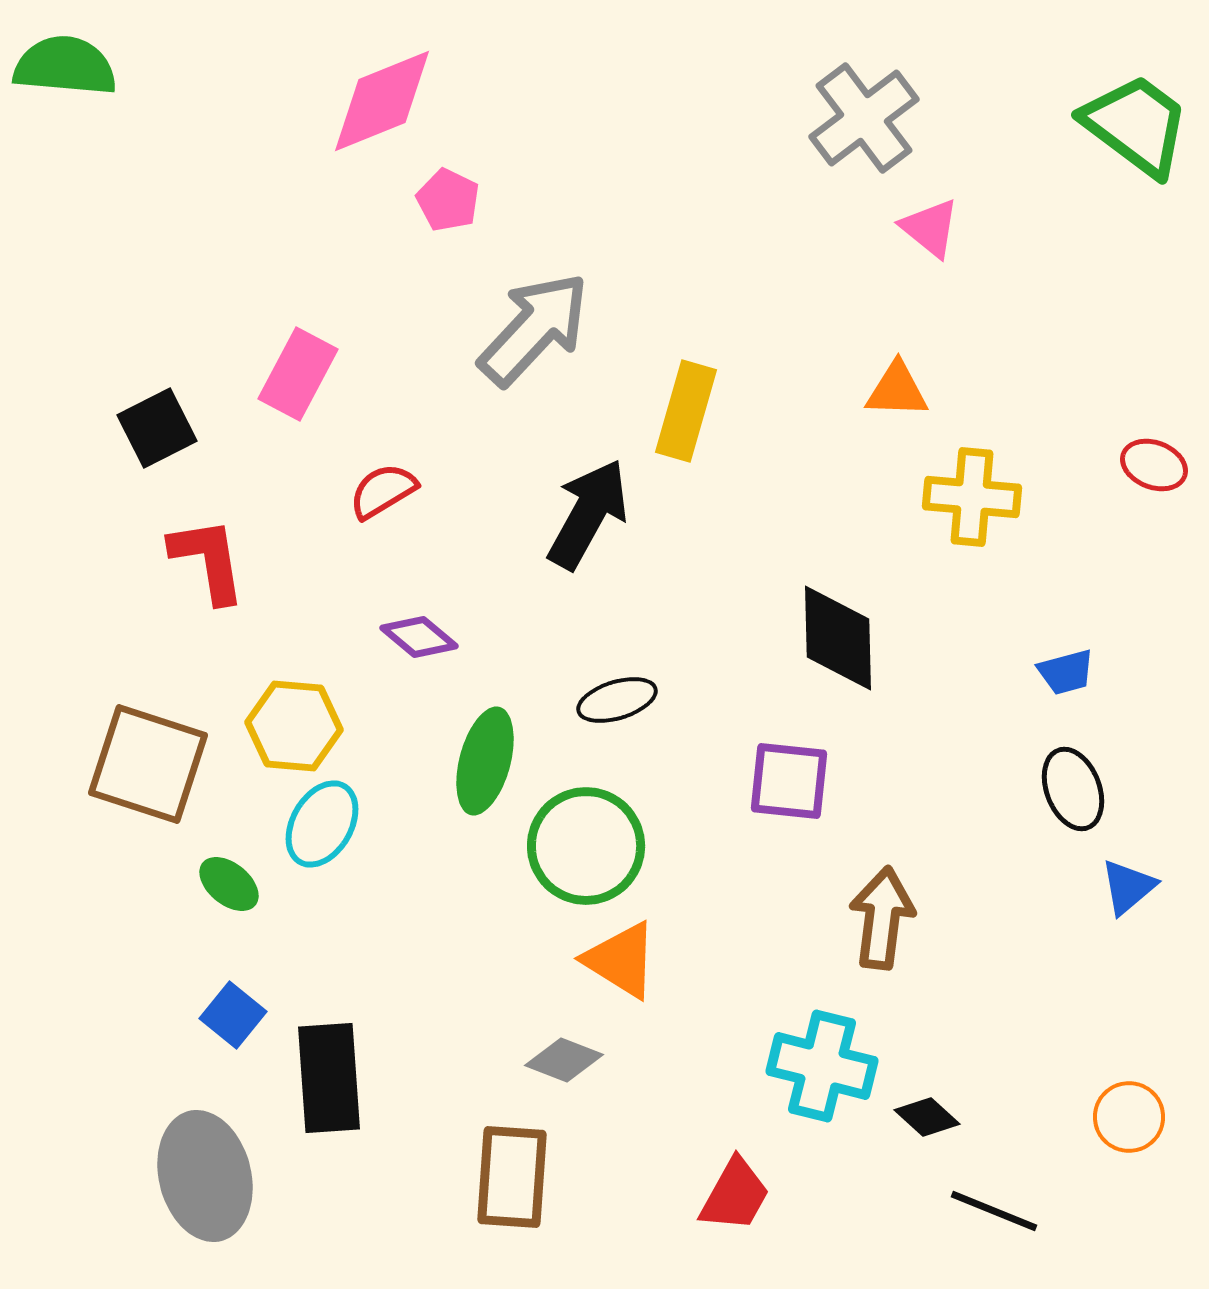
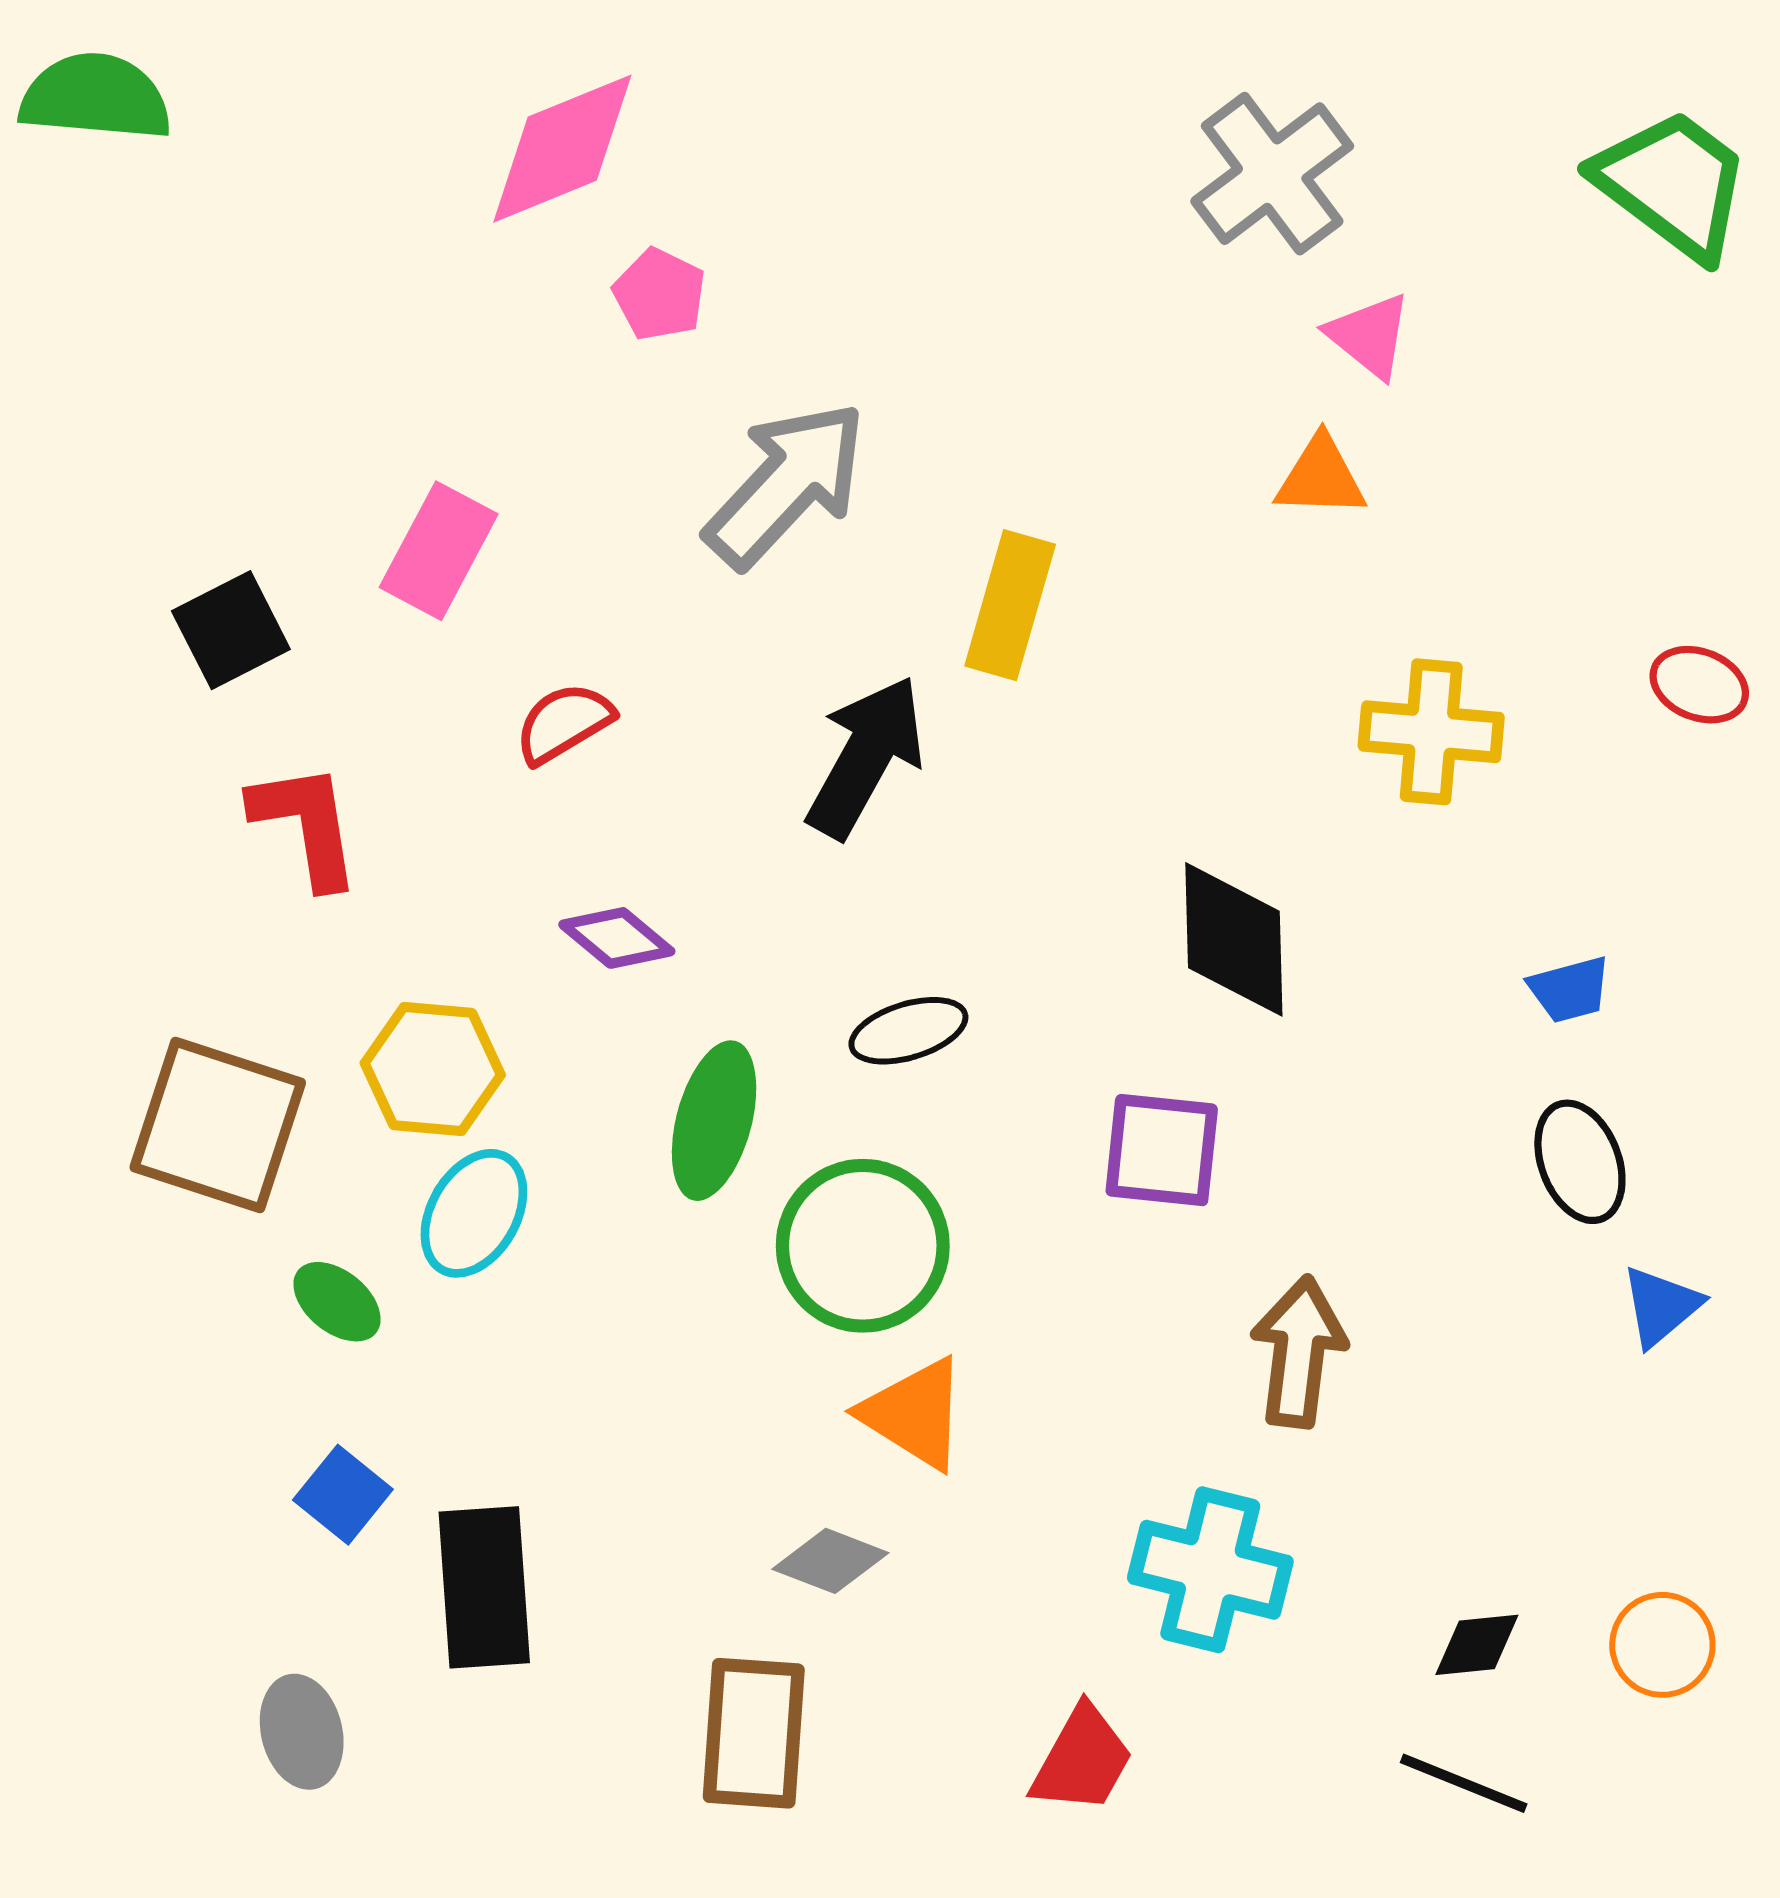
orange triangle: (897, 390) -> (1321, 477), moved
black diamond: (927, 1117) -> (1477, 1645), moved, turned -48
gray ellipse: (205, 1176) -> (302, 1732), size x0.6

